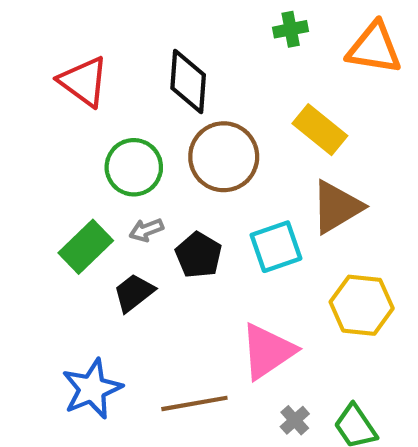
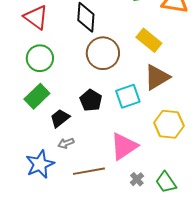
green circle: (134, 167) -> (40, 58), moved
gray arrow: (146, 230) -> (66, 143), moved

